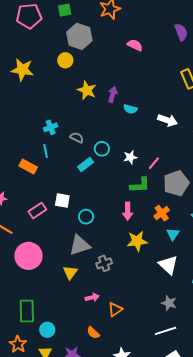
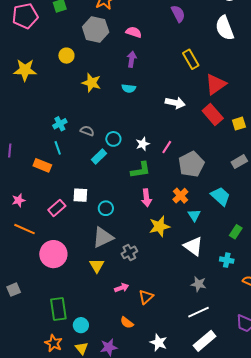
gray hexagon: (79, 36) -> (96, 29), moved
purple arrow: (113, 94) -> (132, 59), moved
cyan semicircle: (130, 109) -> (129, 88), moved
green L-shape: (140, 185) -> (141, 170), moved

